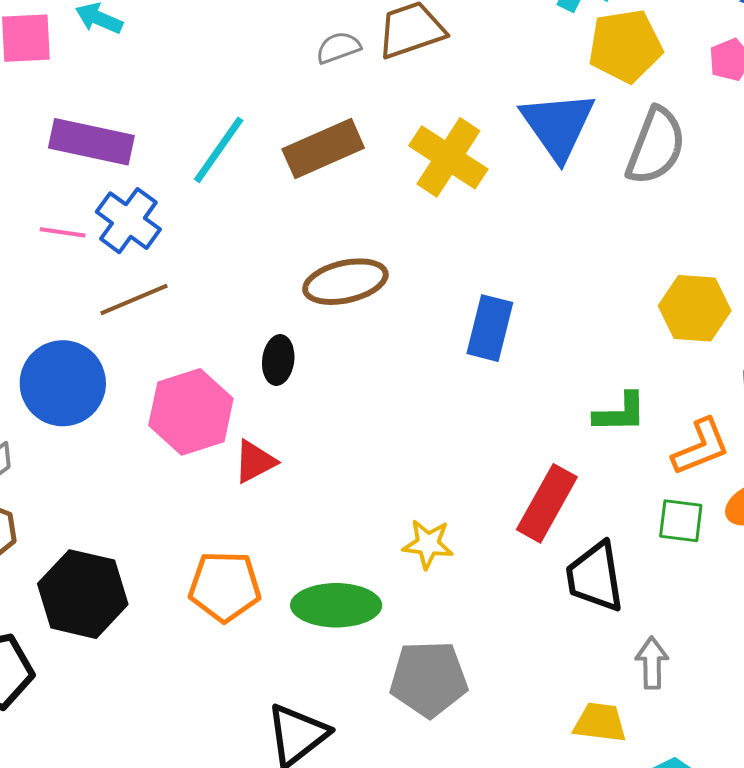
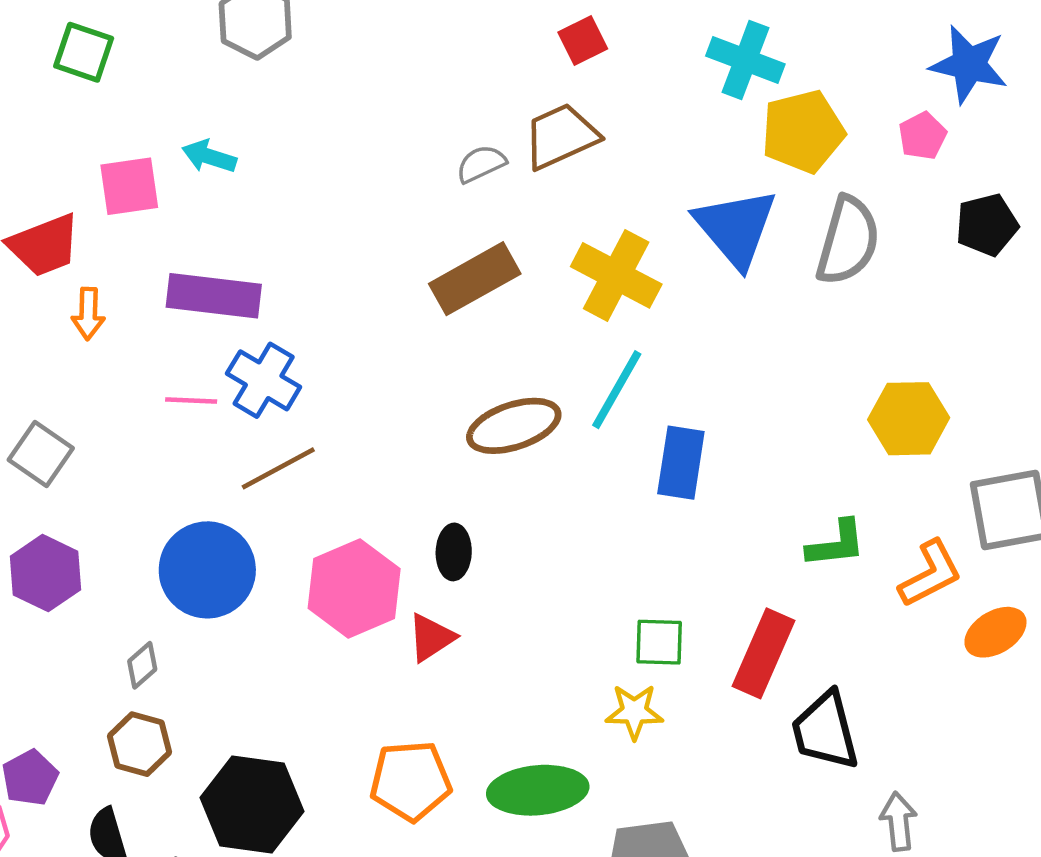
cyan line: (219, 150) -> (617, 390), moved
black ellipse: (278, 360) -> (454, 552), moved
green square: (681, 521) -> (659, 642), moved

